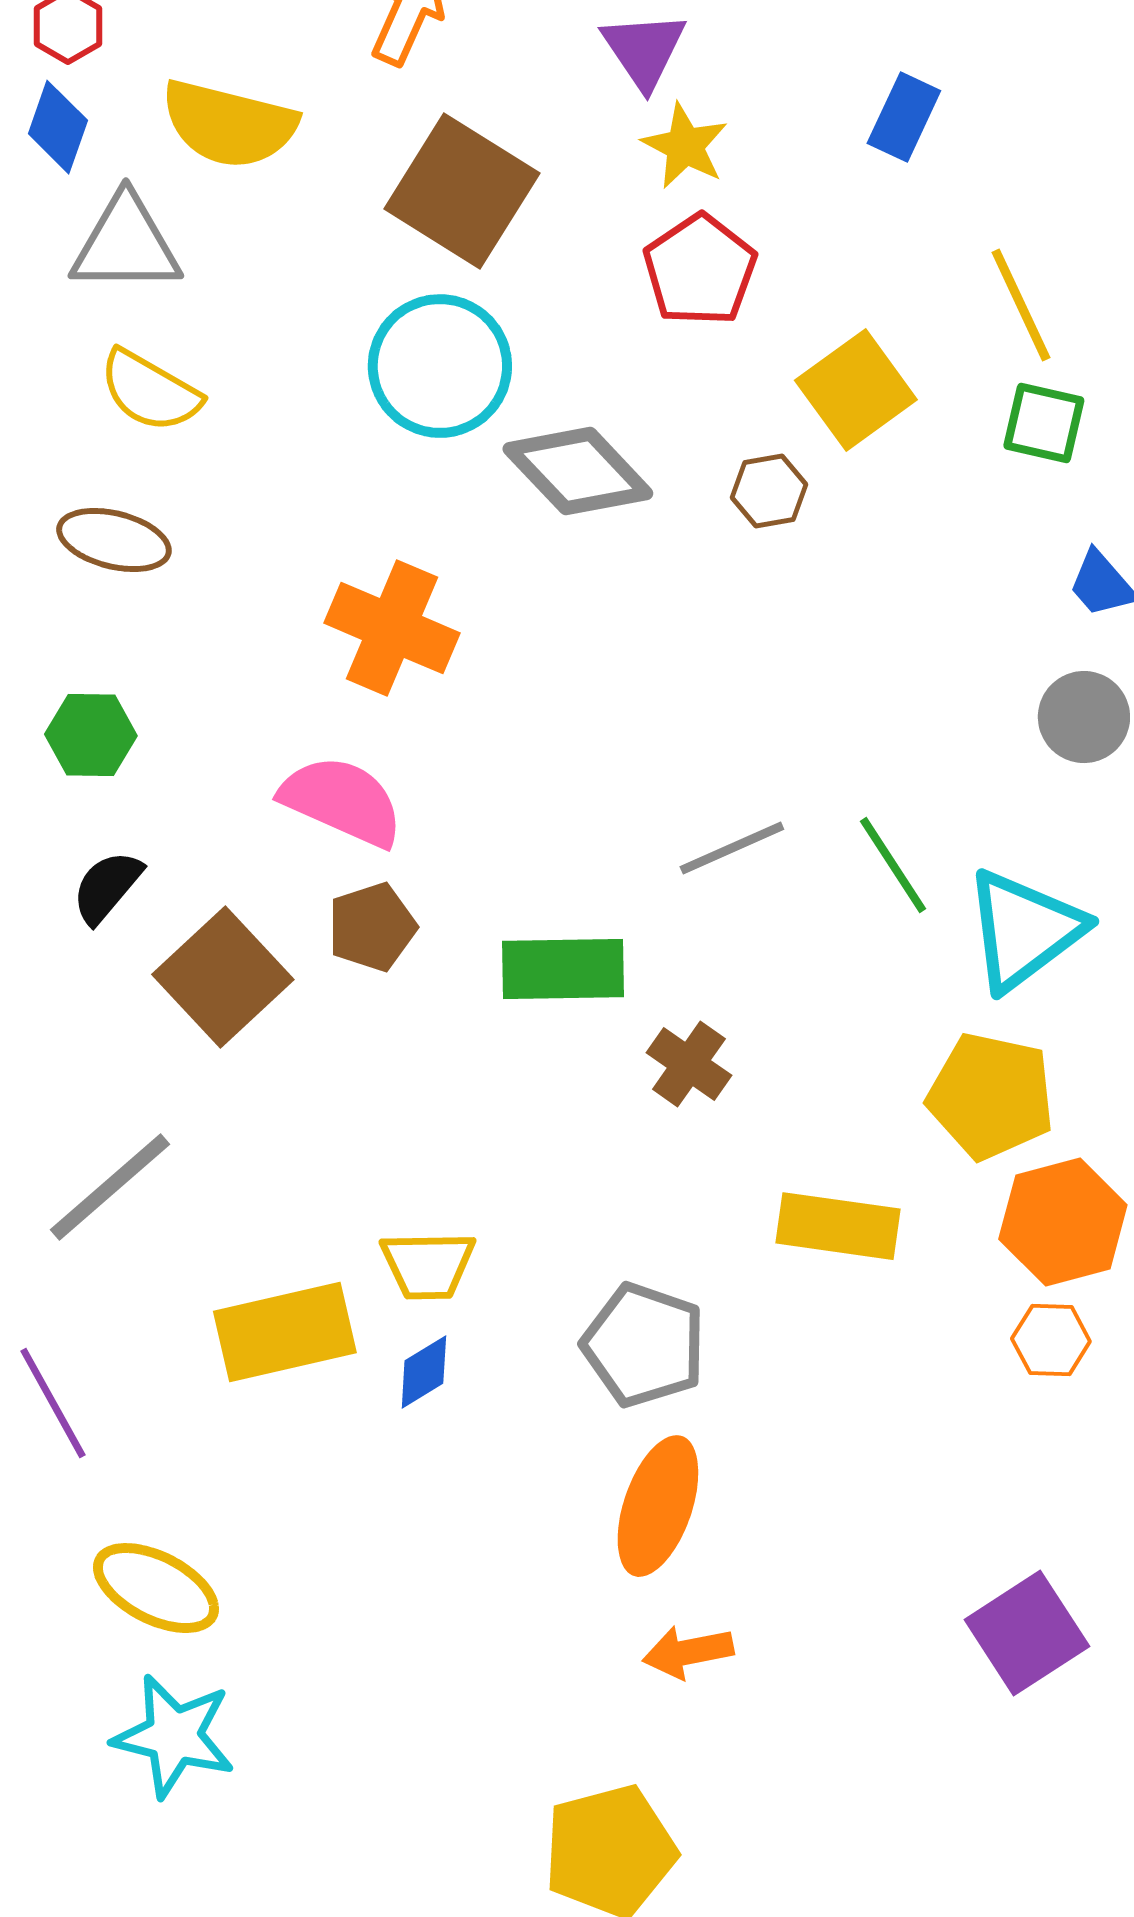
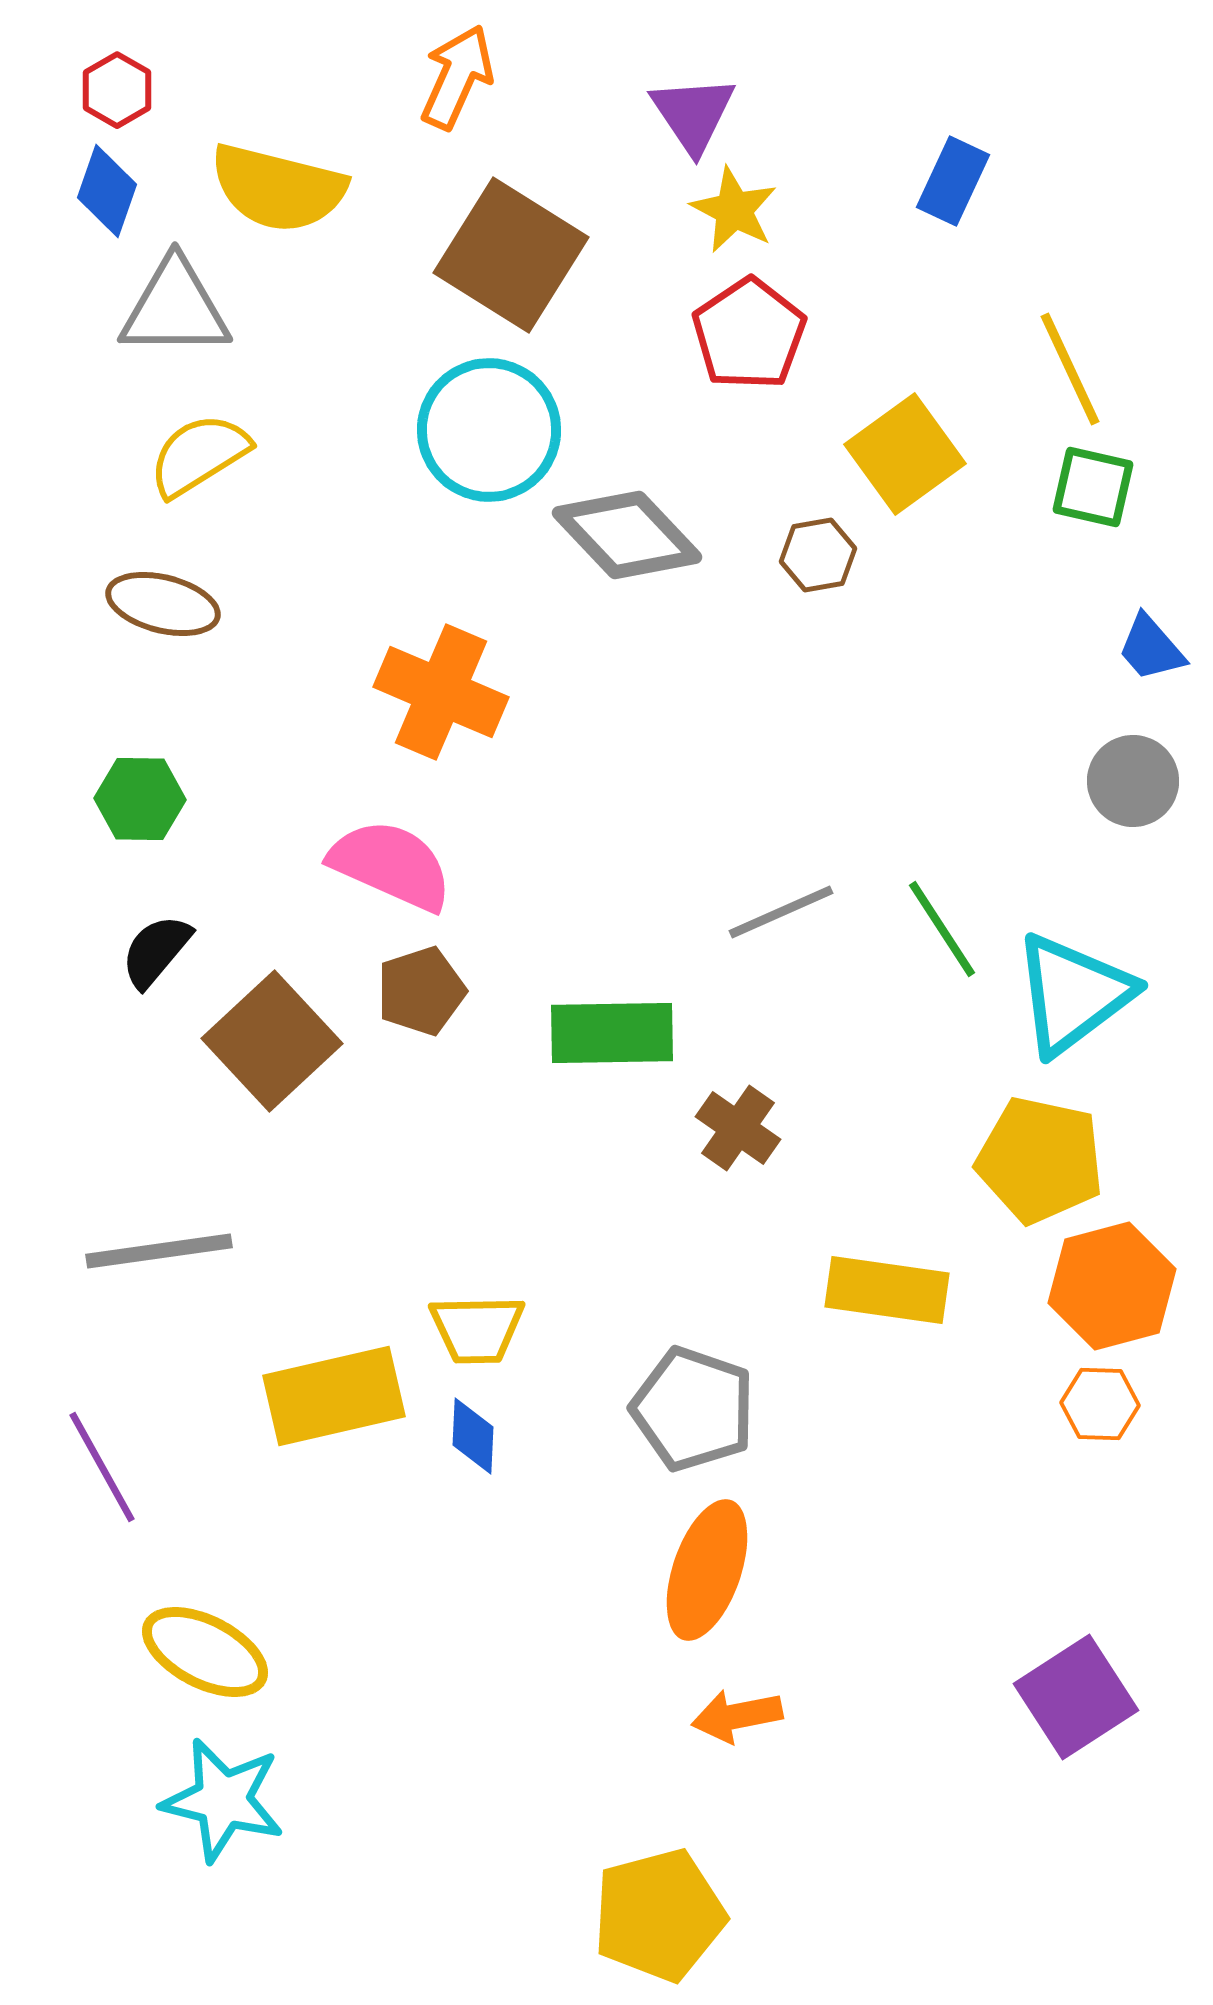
yellow semicircle: (150, 391) -> (199, 455), turned 118
gray line: (110, 1187) -> (159, 1251), turned 33
blue diamond: (424, 1372) -> (473, 1436), turned -56

